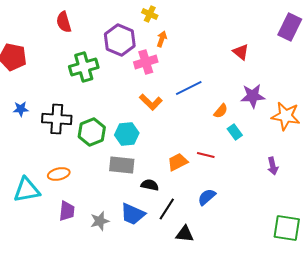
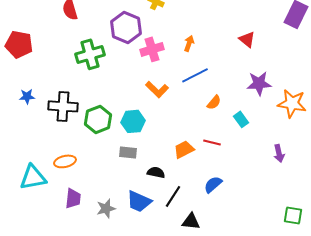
orange arrow: (162, 39) -> (189, 43), moved
orange semicircle: (221, 111) -> (214, 102), moved
gray rectangle: (122, 165) -> (128, 152), size x0.7
green square: (287, 228) -> (293, 215), size x0.7

